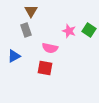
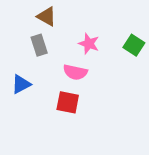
brown triangle: (31, 11) -> (47, 17), turned -32
pink star: (69, 31) -> (89, 44), moved

